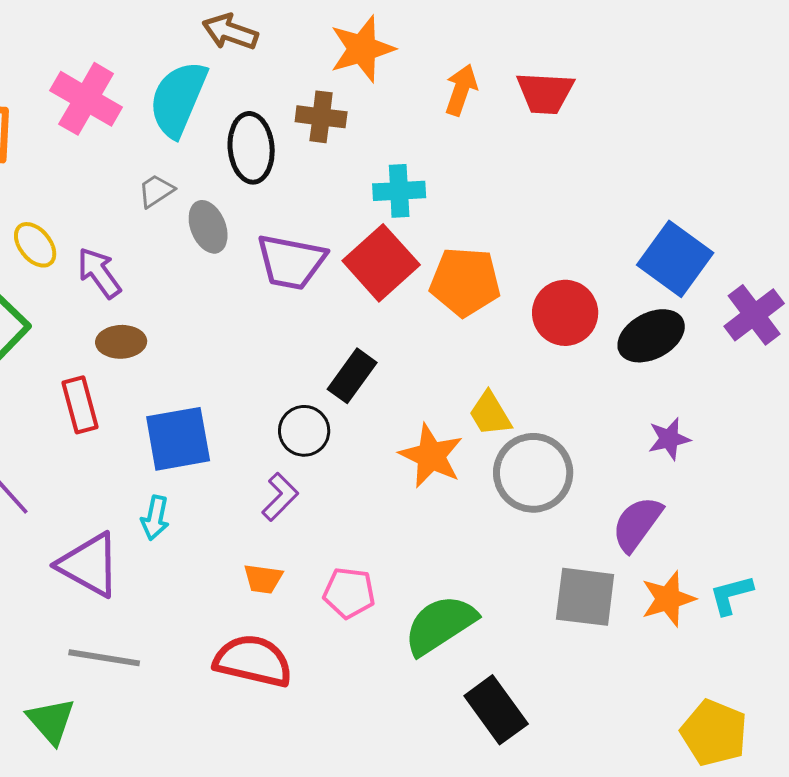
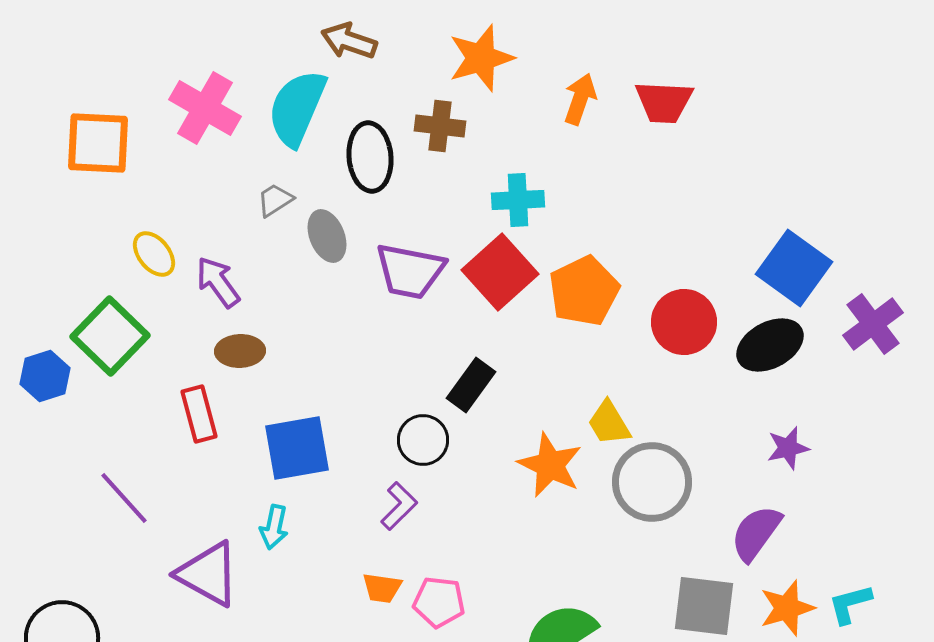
orange pentagon: (465, 282) -> (584, 291), turned -30
pink pentagon: (349, 593) -> (439, 602), moved

